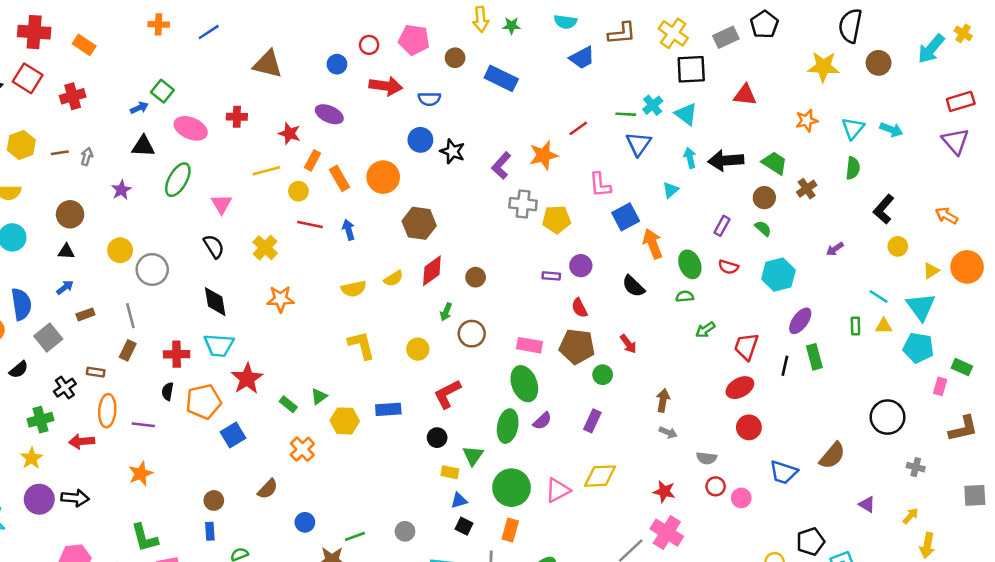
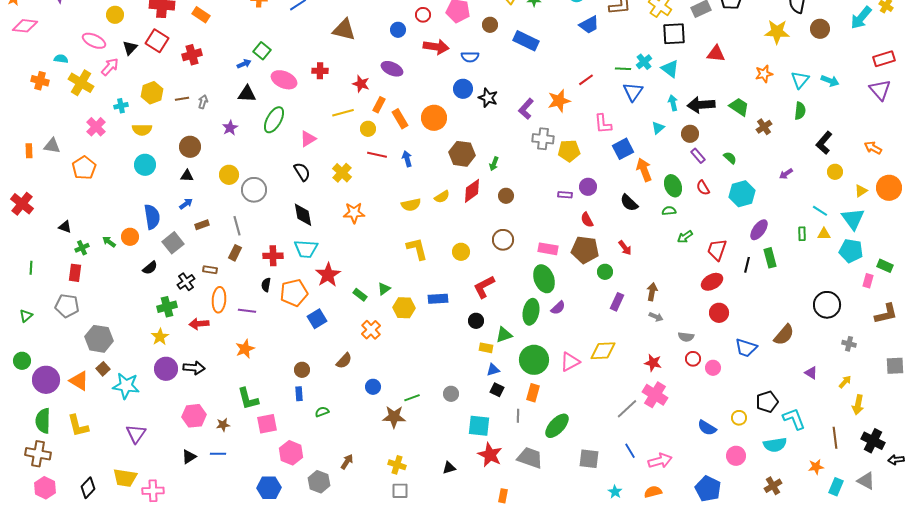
brown circle: (764, 198) -> (690, 134), moved
pink triangle: (221, 204) -> (308, 139), turned 30
purple rectangle: (722, 226) -> (698, 156), turned -70
red semicircle: (728, 267) -> (703, 188), turned 42
green arrow: (446, 312) -> (494, 164), moved
purple rectangle: (592, 421) -> (617, 302), moved
green triangle: (473, 456) -> (504, 335), turned 36

